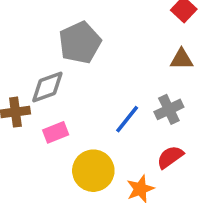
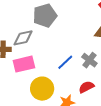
gray cross: (169, 109) -> (89, 60), turned -35
pink rectangle: (56, 132) -> (24, 64), size x1.5

